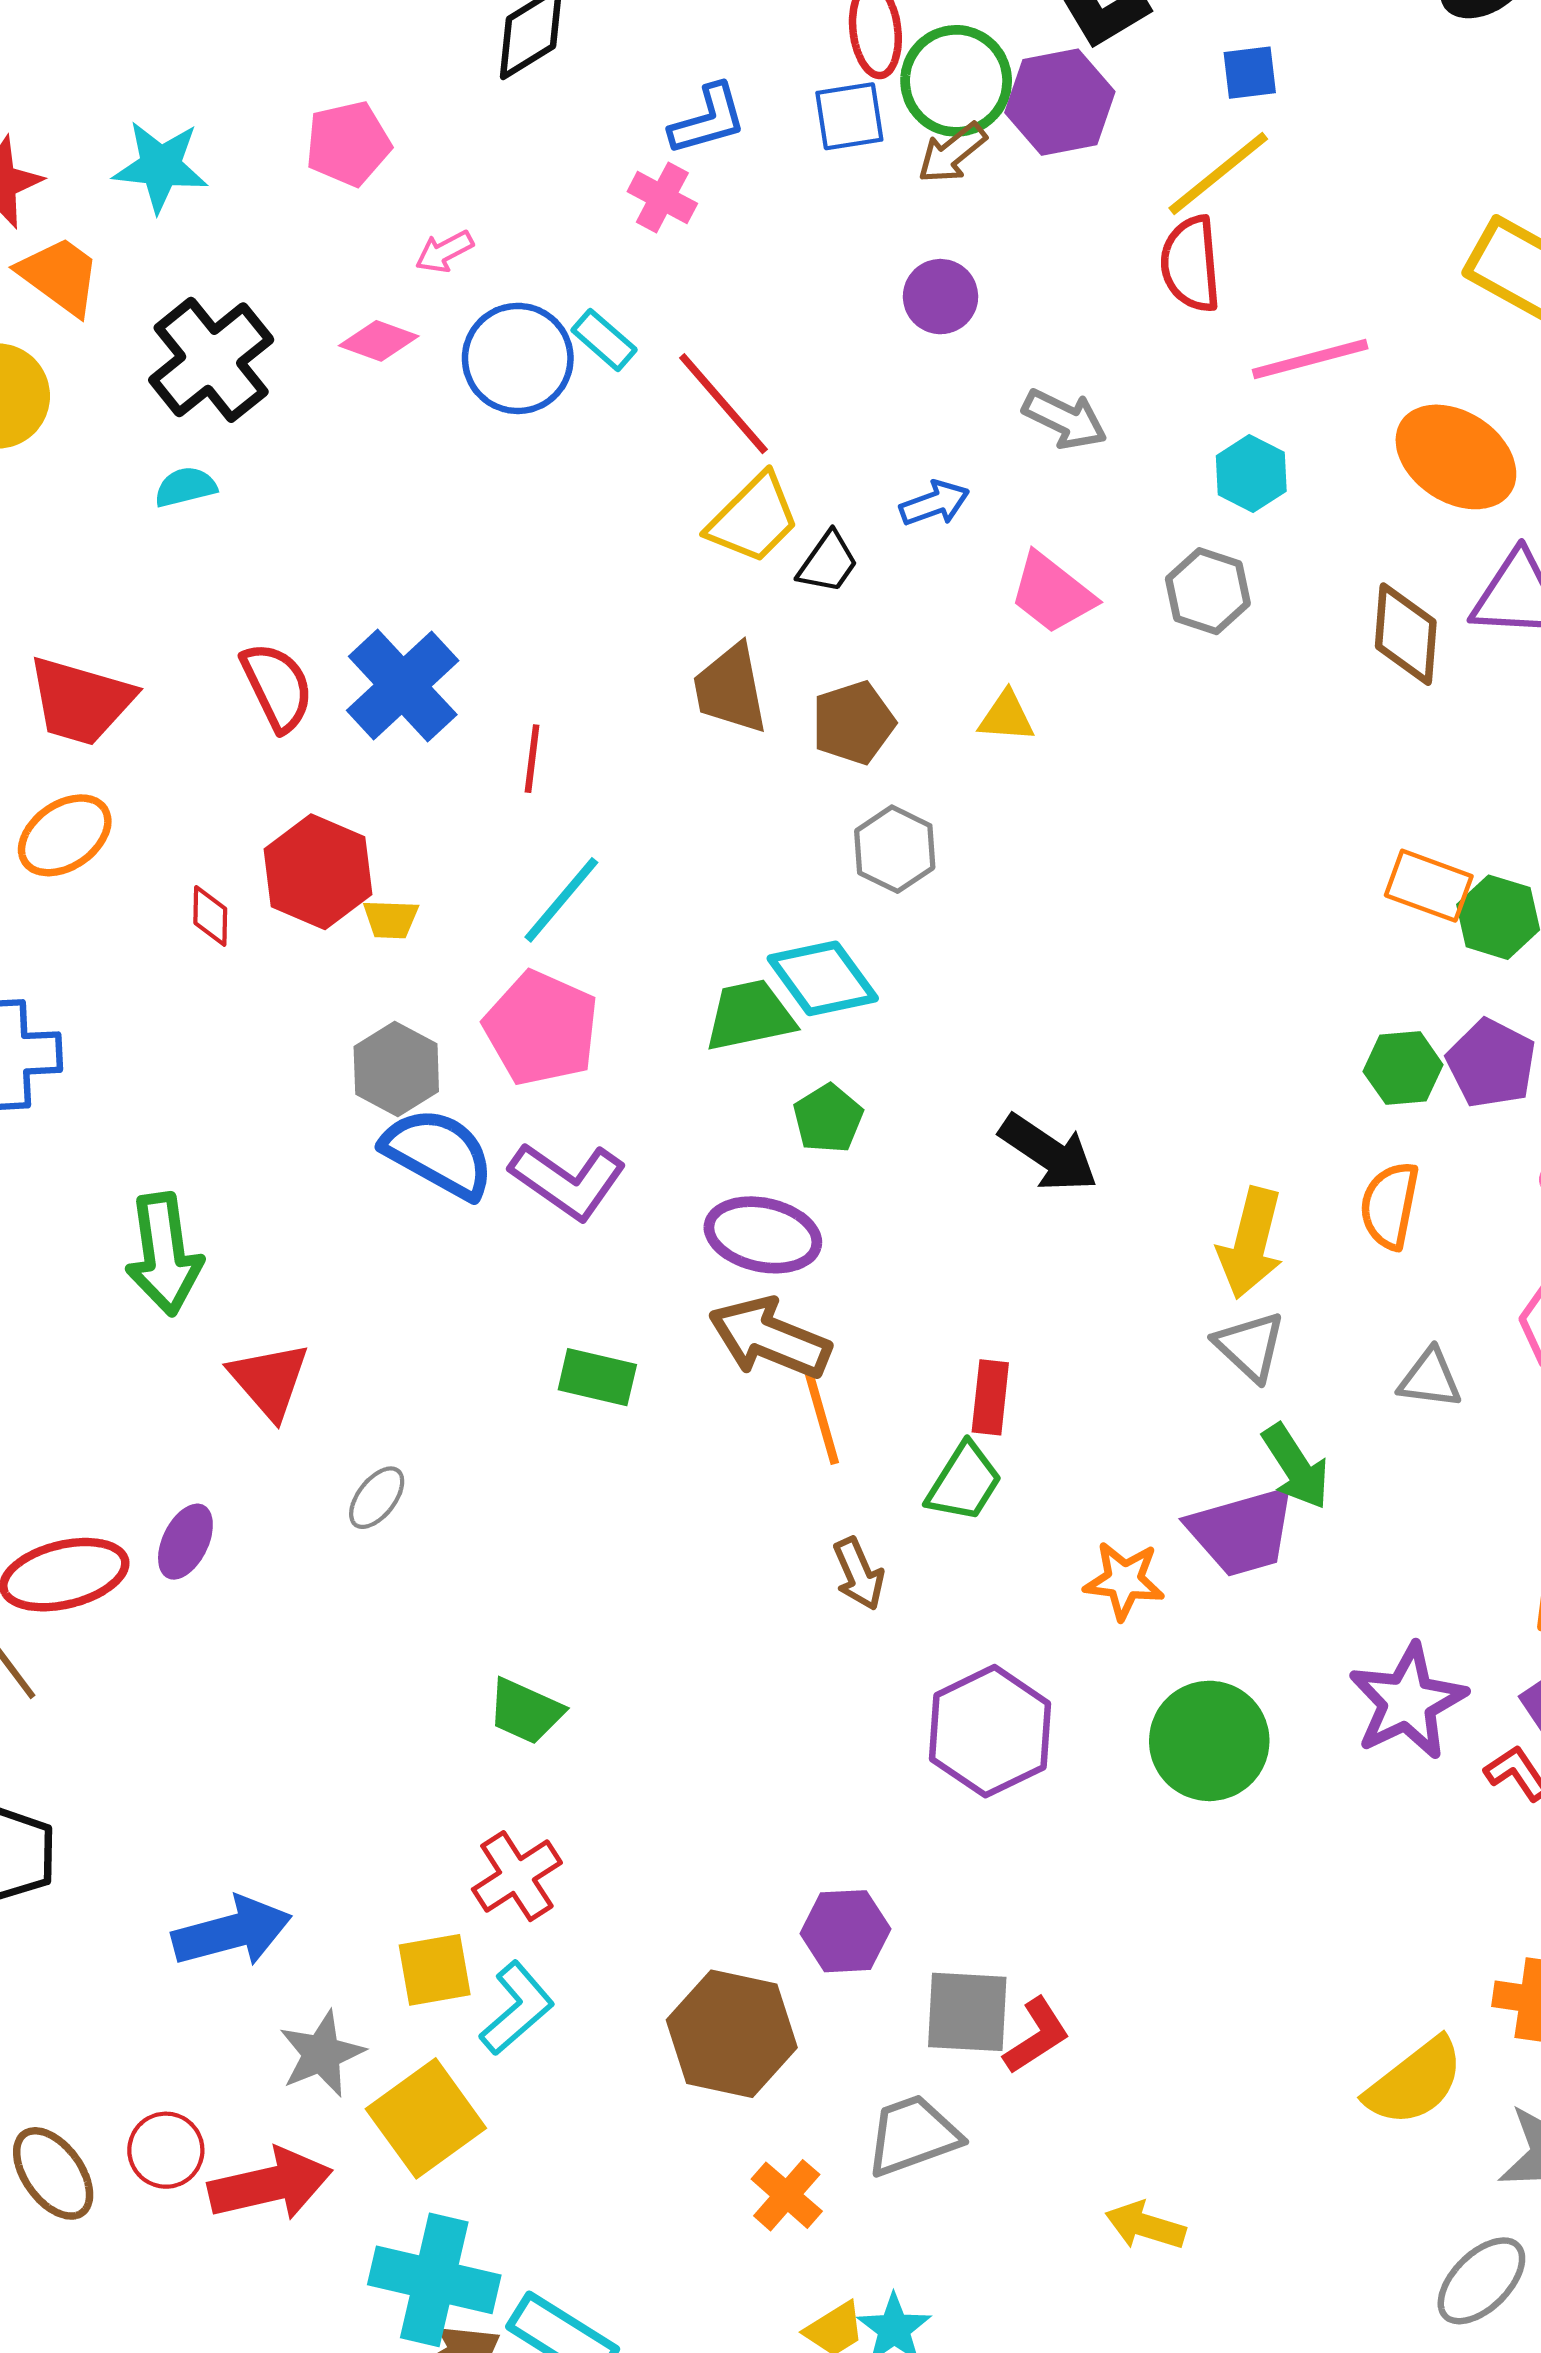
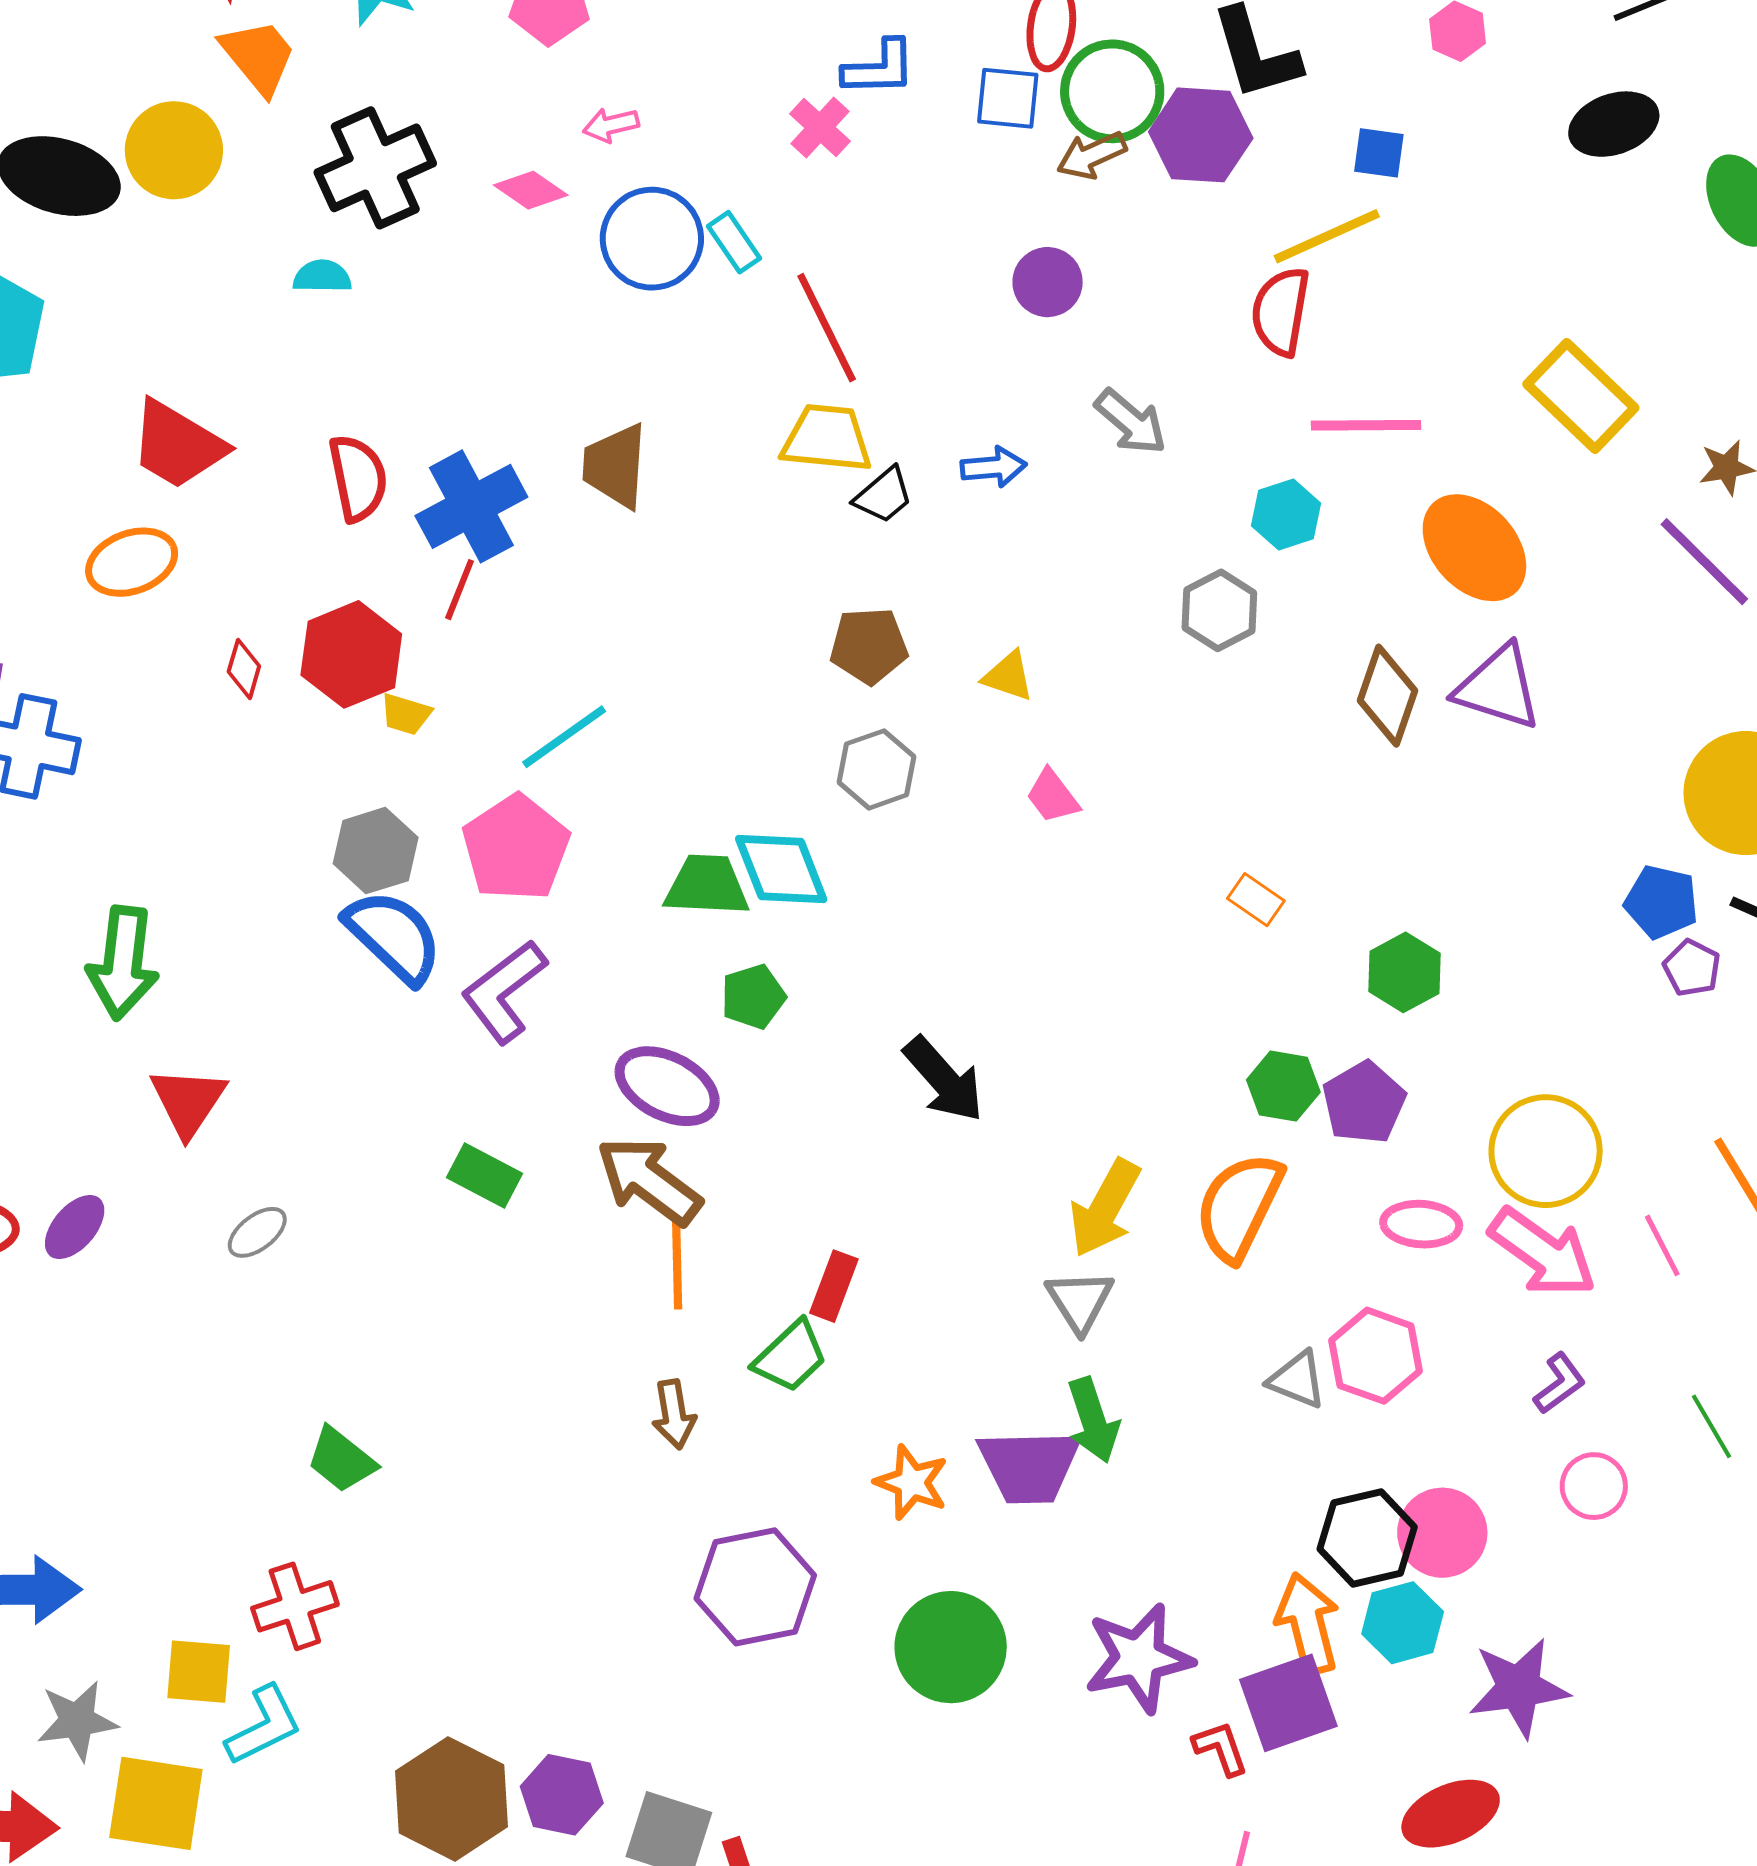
yellow trapezoid: (753, 519) -> (827, 438), turned -144
pink trapezoid: (1052, 593) -> (1053, 796), moved, size x0.7
brown trapezoid: (730, 689) -> (615, 466), moved
red line: (532, 759) -> (460, 590), moved
orange rectangle: (1429, 886) -> (1256, 900), moved, size x0.7
purple L-shape: (568, 1181) -> (504, 992), turned 93
orange semicircle: (1390, 1205) -> (1239, 1207), size x1.4
gray triangle: (1430, 1379) -> (1297, 1380), moved
purple hexagon: (845, 1931) -> (562, 1795), moved
yellow square: (426, 2118) -> (156, 1803), turned 30

